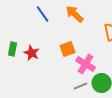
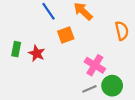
orange square: (68, 49) -> (66, 35), moved

